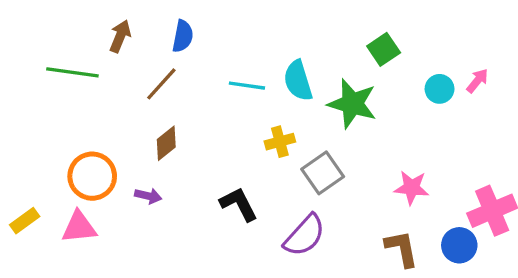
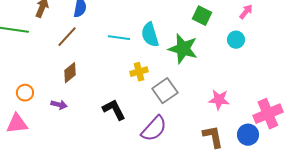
green square: (384, 49) -> (202, 16), turned -30
pink arrow: (477, 81) -> (246, 12), moved
orange circle: (92, 176) -> (25, 93), size x0.6

